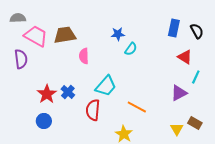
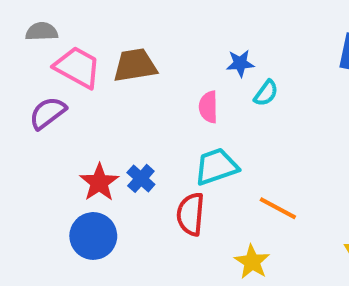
pink semicircle: (84, 56) -> (208, 107), moved
purple semicircle: (21, 59) -> (48, 113), turned -120
cyan trapezoid: (106, 86) -> (216, 167), turned -150
blue circle: (44, 121) -> (93, 236), size x1.5

